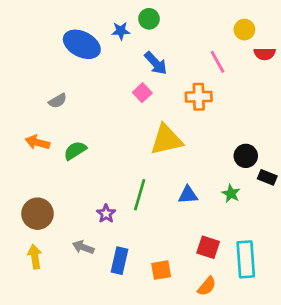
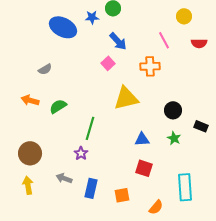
red semicircle: (265, 54) -> (199, 43), moved
black circle: (246, 156) -> (173, 110), moved
green line: (140, 195) -> (90, 128), moved
red square: (208, 247) -> (144, 168), moved

